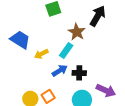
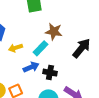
black arrow: (98, 16) -> (81, 48), moved
brown star: (77, 32) -> (54, 32), turned -30

